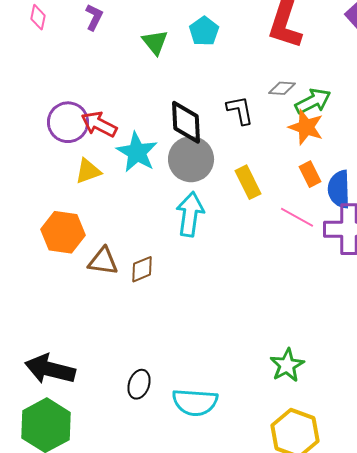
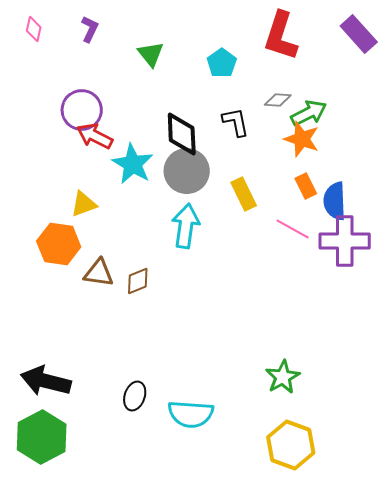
cyan pentagon: (204, 31) -> (222, 63), moved
purple circle: (68, 122) -> (82, 110), moved
yellow triangle: (88, 171) -> (84, 204), moved

